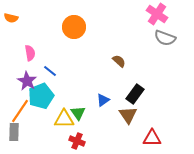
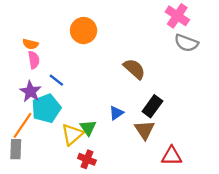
orange semicircle: (11, 18) -> (30, 44), moved
brown semicircle: (119, 61) -> (134, 69), size x1.5
yellow triangle: (64, 119) -> (72, 134), turned -40

